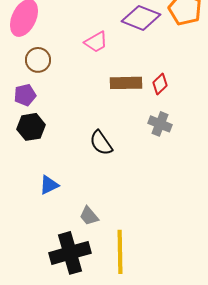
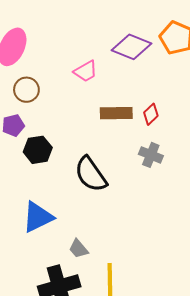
black hexagon: (31, 127) -> (38, 150), moved
black semicircle: (101, 143) -> (91, 174), size x1.4
blue triangle: (49, 185) -> (38, 217), size x1.6

